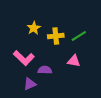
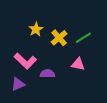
yellow cross: (56, 36) -> (59, 38), turned -35
purple triangle: (30, 84) -> (18, 84), moved

